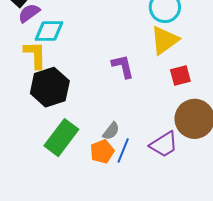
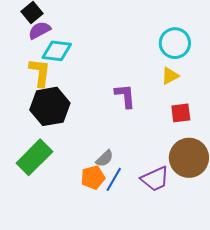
yellow triangle: (165, 40) -> (170, 76), size x0.6
green rectangle: (61, 138) -> (34, 157), moved

